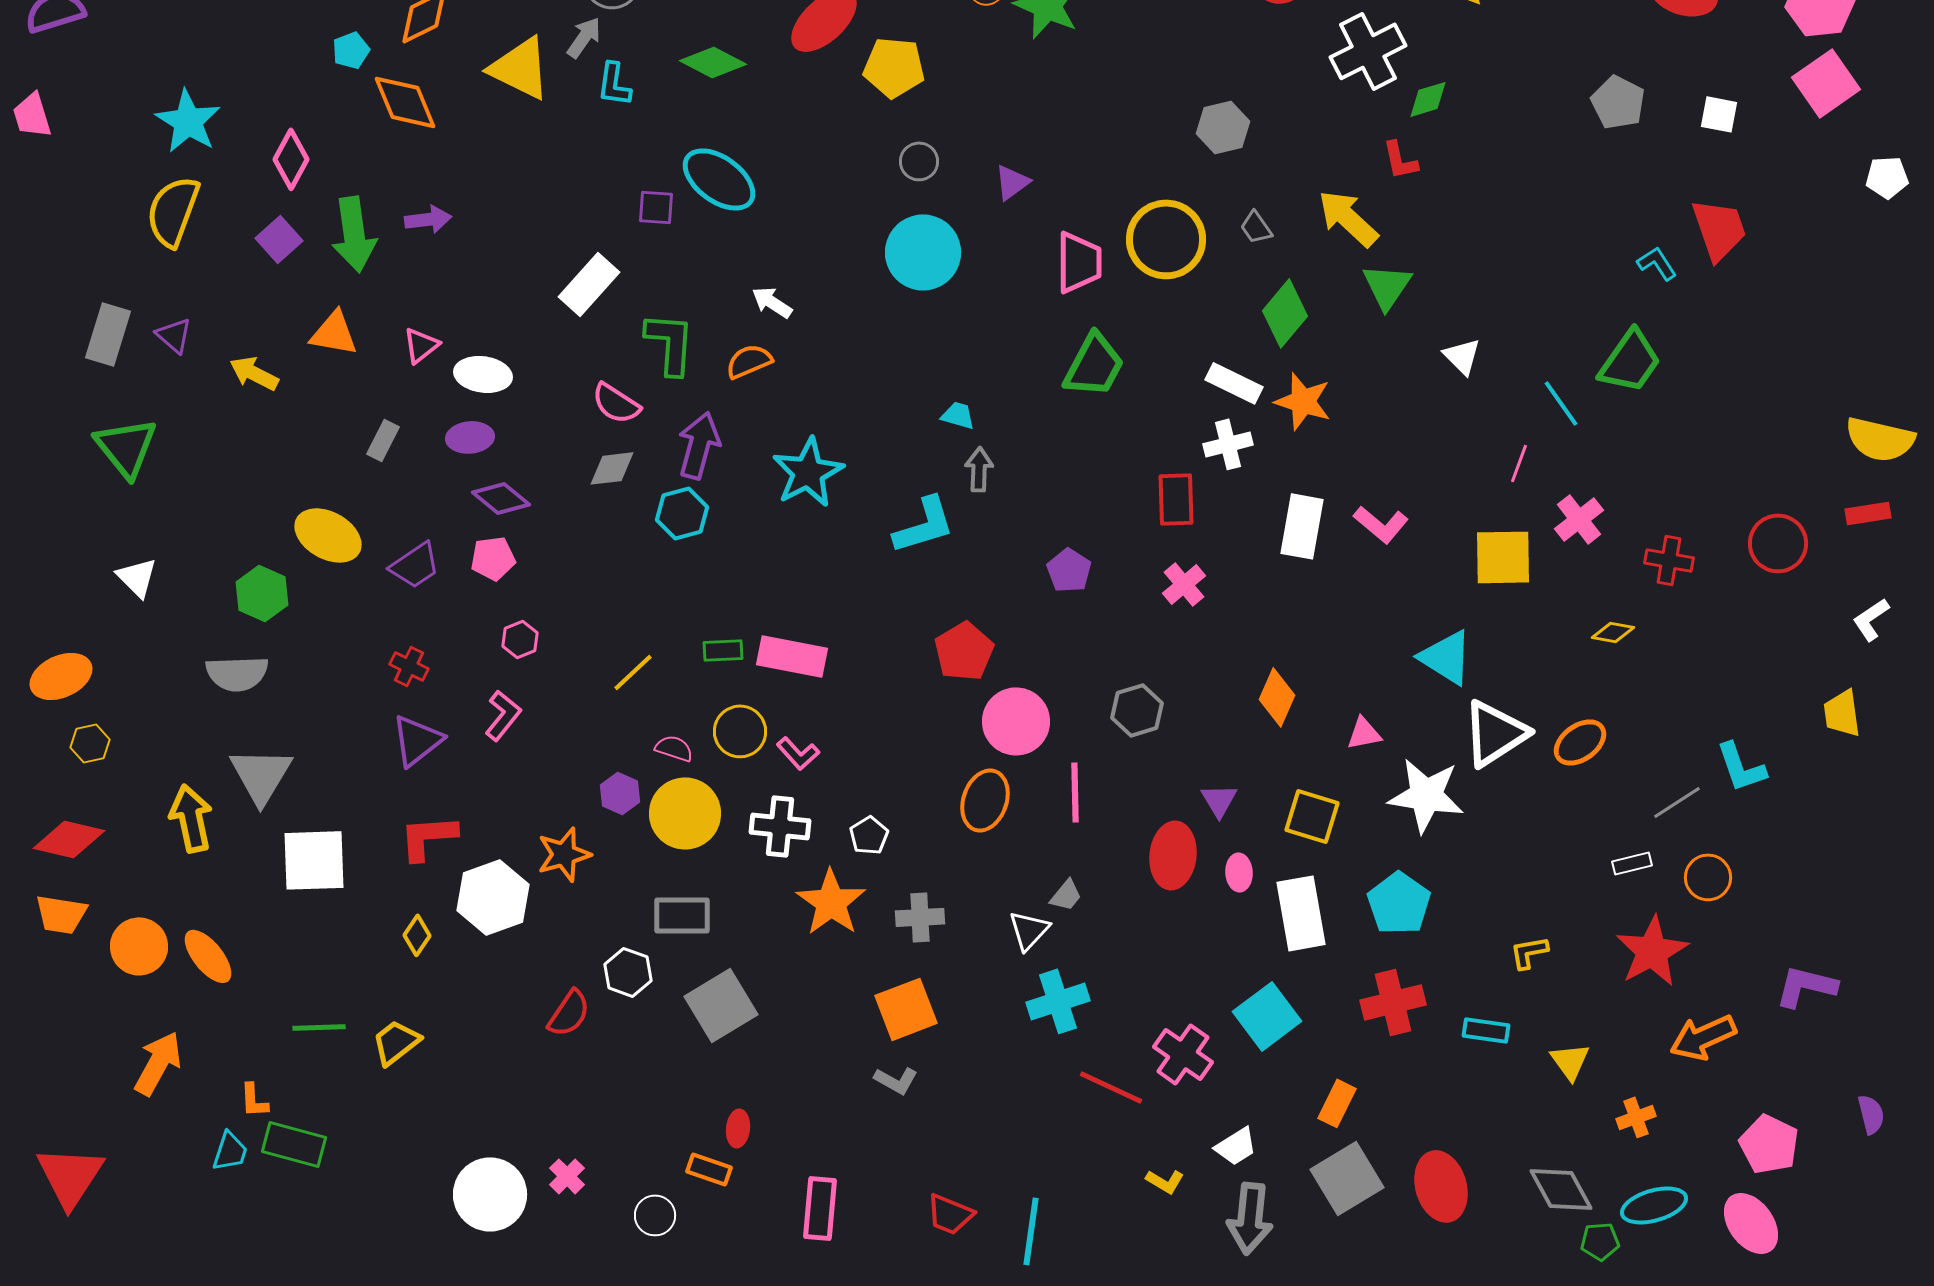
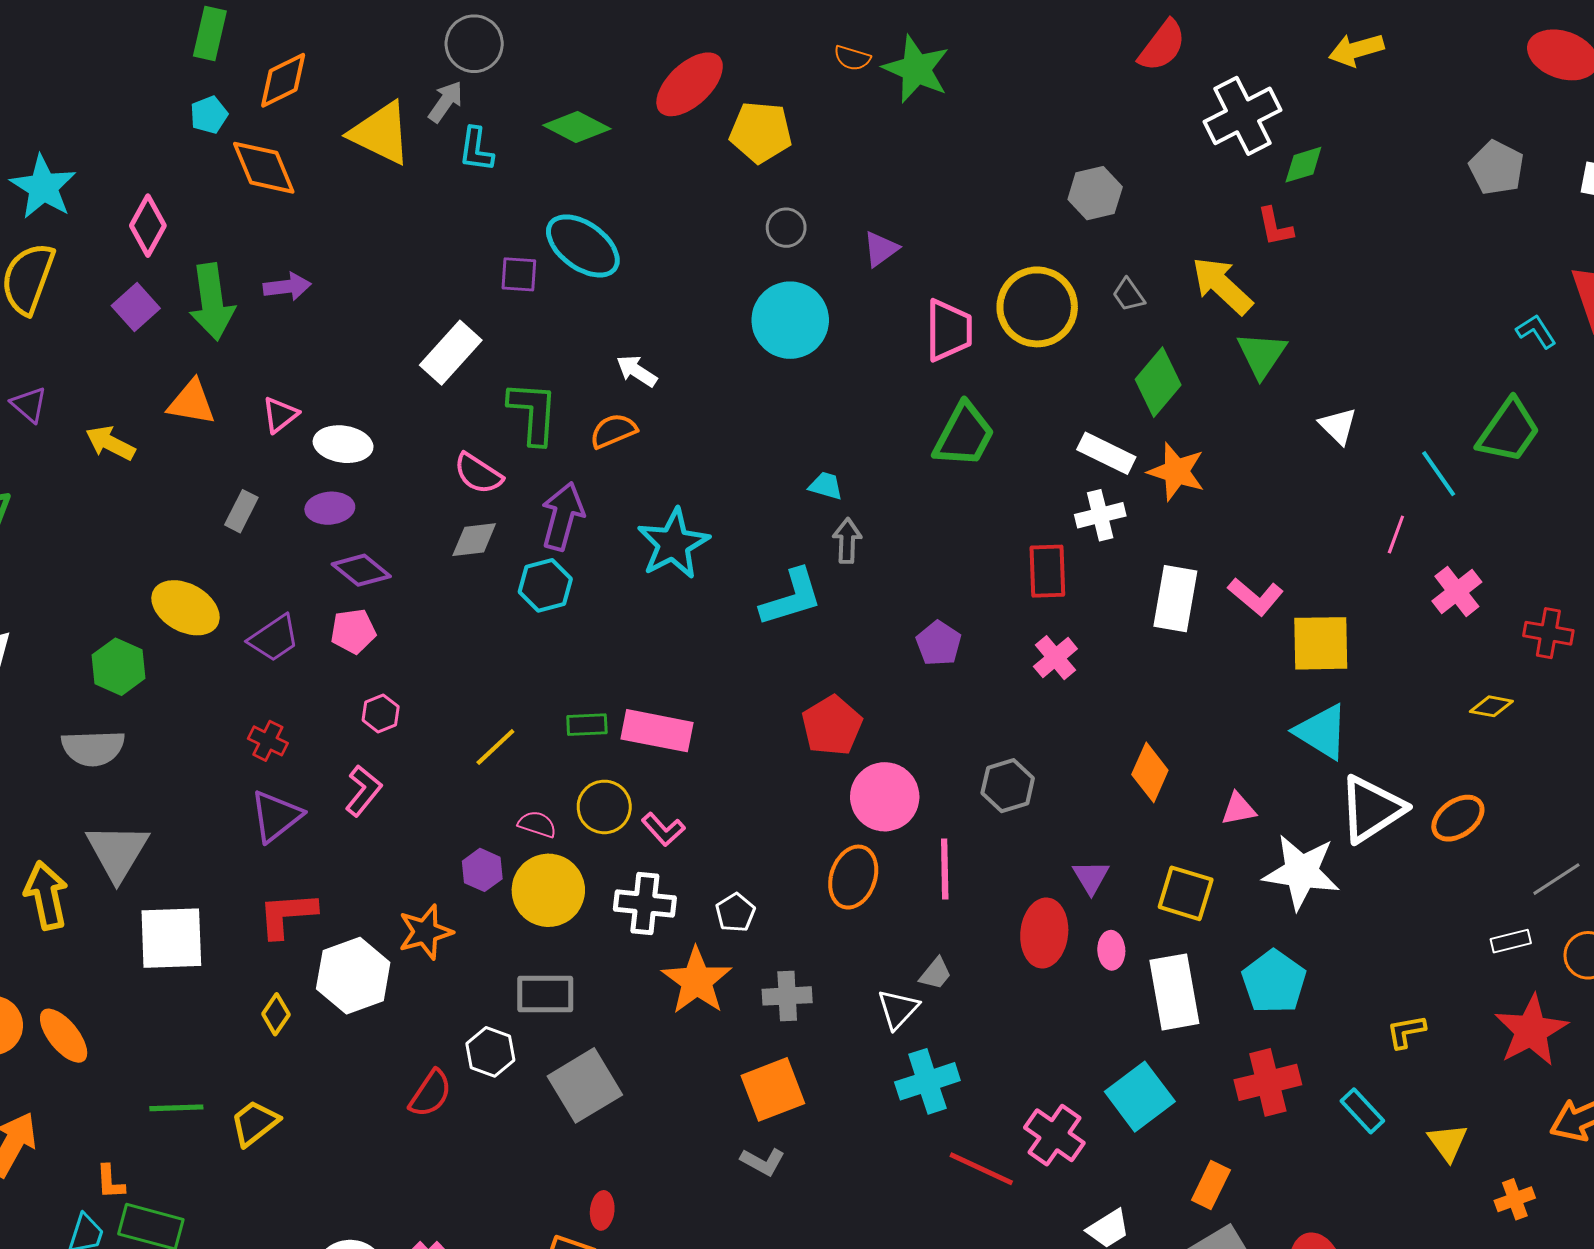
yellow square: (1503, 557) -> (1321, 643), moved
cyan rectangle: (1486, 1030) -> (1362, 1111), turned 39

